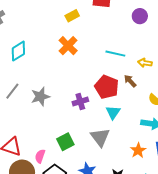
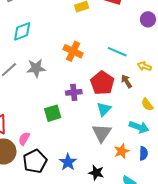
orange cross: (68, 46) -> (73, 51), moved, turned -30
gray star: (40, 97) -> (36, 68), moved
gray triangle: (100, 137) -> (102, 133), moved
green square: (65, 142) -> (53, 113), moved

